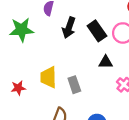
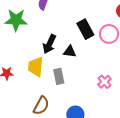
black arrow: (69, 28) -> (49, 44), moved
black triangle: (106, 62) -> (70, 51), moved

